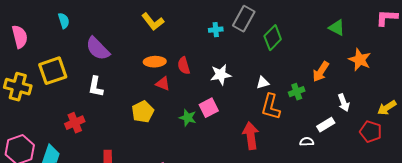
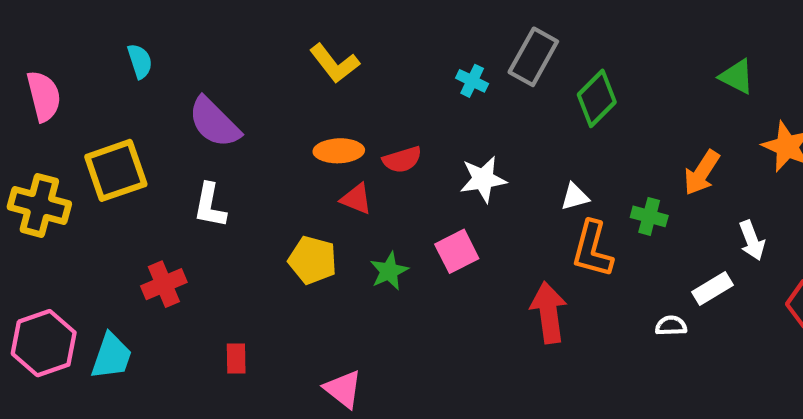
cyan cross: (216, 30) -> (472, 81), turned 32
red semicircle: (184, 66) -> (402, 160), turned -90
green cross: (297, 92) -> (649, 216), turned 35
yellow pentagon: (143, 112) -> (313, 260), turned -30
green star: (188, 118) -> (389, 271), moved, turned 30

